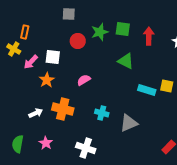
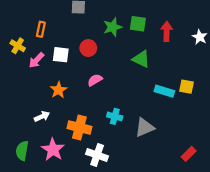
orange rectangle: (25, 32) -> (41, 29), moved
red circle: (78, 41) -> (88, 48), moved
orange star: (47, 80) -> (58, 90), moved
orange cross: (63, 109) -> (79, 127), moved
pink star: (46, 143) -> (53, 150), size x1.5

